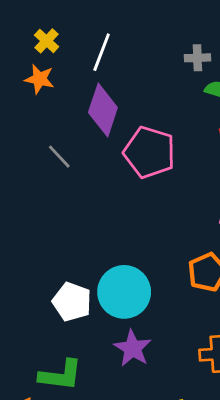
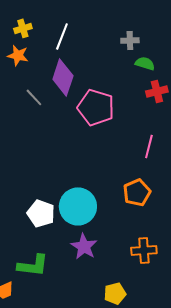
yellow cross: (47, 41) -> (23, 28), turned 30
gray line: (59, 157) -> (34, 97), moved

